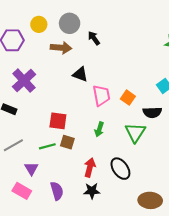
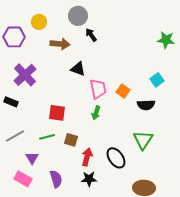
gray circle: (70, 23) -> (78, 16), moved
green arrow: (99, 129) -> (96, 113), moved
green triangle: (135, 133) -> (143, 140), moved
brown square: (67, 142) -> (71, 140), moved

